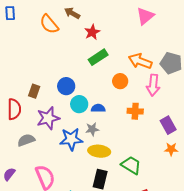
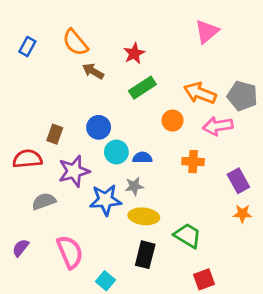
blue rectangle: (10, 13) -> (27, 47), moved, turned 32
brown arrow: (72, 13) -> (93, 71), moved
pink arrow: (153, 85) -> (218, 126), turned 75
red semicircle: (14, 109) -> (27, 159), turned -95

